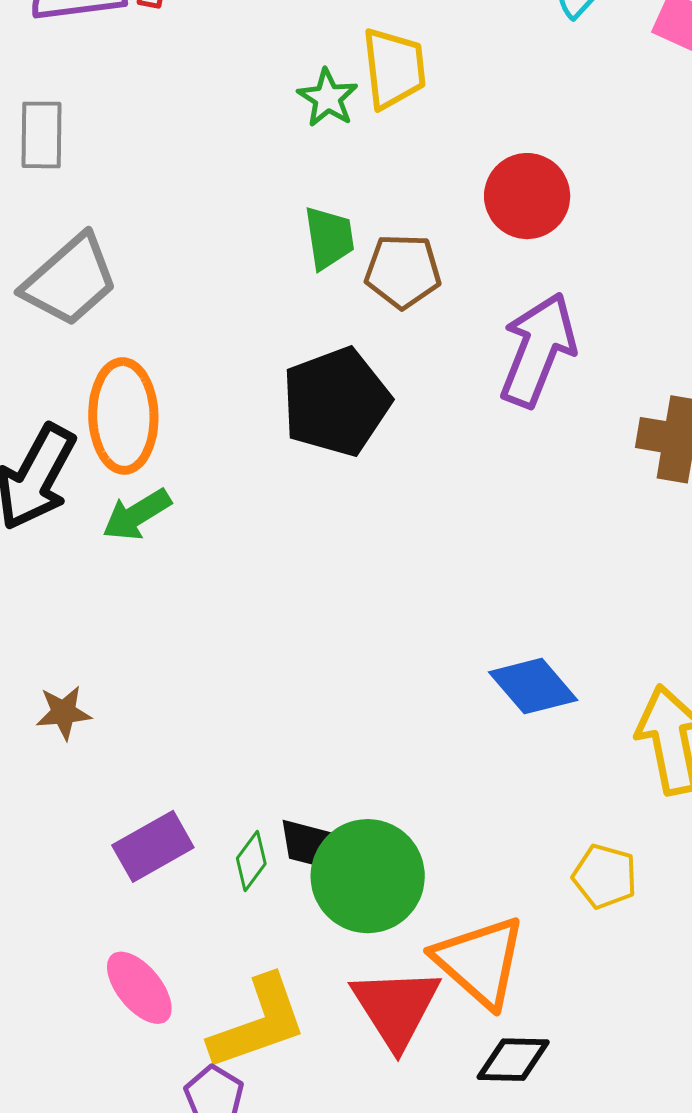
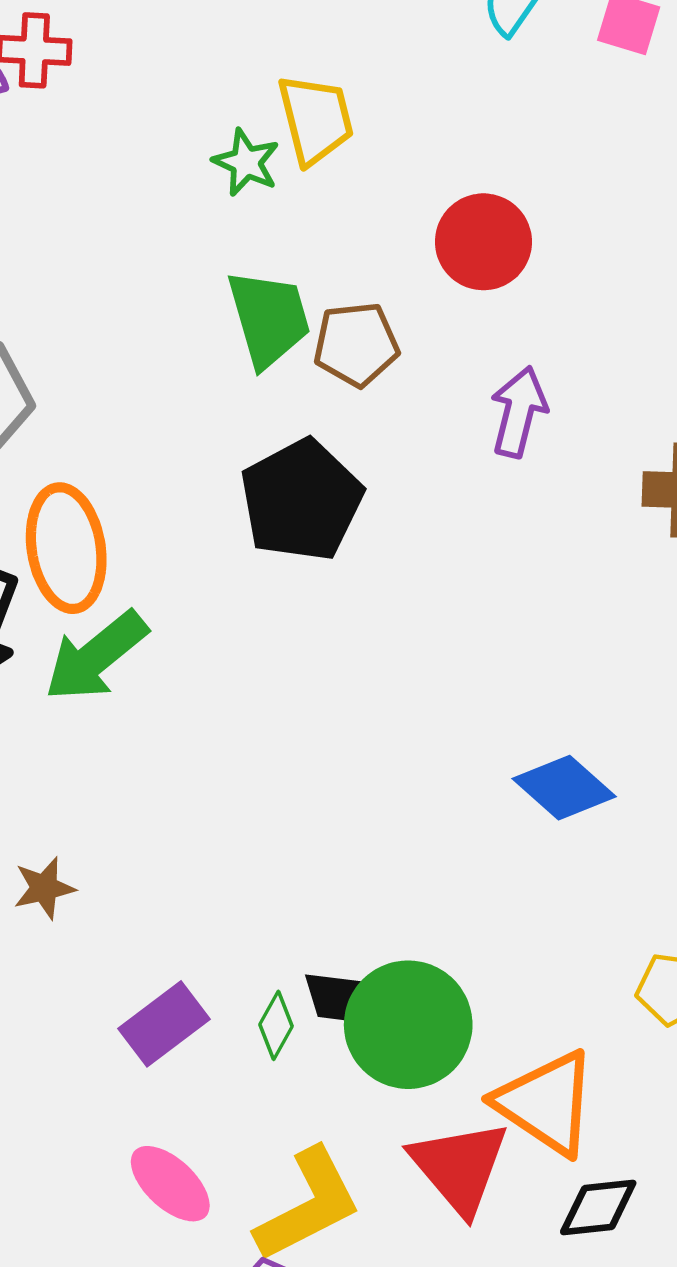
green trapezoid: (329, 238) -> (269, 318), size x1.4
purple arrow: (538, 350) -> (519, 412), size x0.7
green arrow: (137, 515) -> (96, 656), size x1.4

